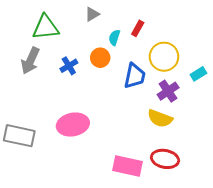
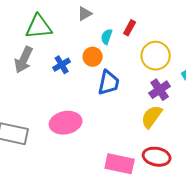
blue trapezoid: (135, 76) -> (109, 83), moved
yellow semicircle: (160, 118) -> (152, 117), turned 105

